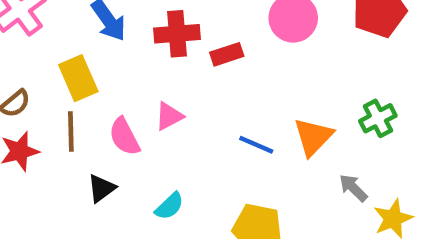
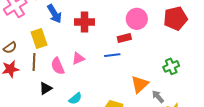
red rectangle: (227, 54) -> (124, 38), moved
orange triangle: (313, 137) -> (140, 84), moved
blue line: (256, 145) -> (112, 55), moved, turned -35

